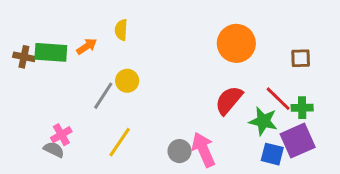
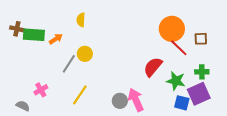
orange circle: (236, 43) -> (172, 29), moved
orange arrow: (87, 46) -> (56, 39), moved
brown cross: (24, 57) -> (17, 29), moved
red line: (278, 99) -> (179, 48), moved
gray semicircle: (54, 150) -> (23, 106), moved

